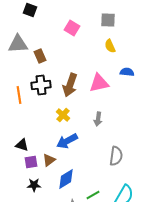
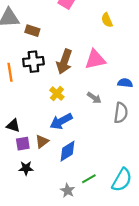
brown rectangle: (40, 56) -> (32, 31), turned -48
blue semicircle: (127, 72) -> (125, 83), moved
gray arrow: (98, 119) -> (94, 98), turned -64
gray semicircle: (116, 156) -> (121, 113), moved
blue diamond: (66, 179) -> (68, 151), moved

